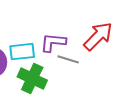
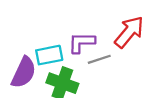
gray line: (68, 59) -> (99, 59), turned -30

